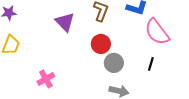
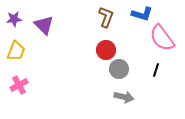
purple triangle: (65, 22) -> (44, 25), moved
pink cross: (46, 79) -> (19, 85), moved

